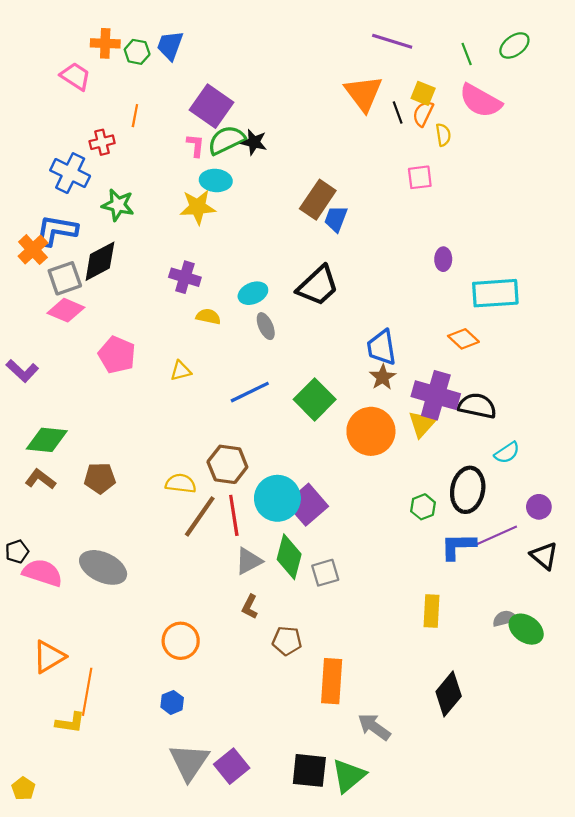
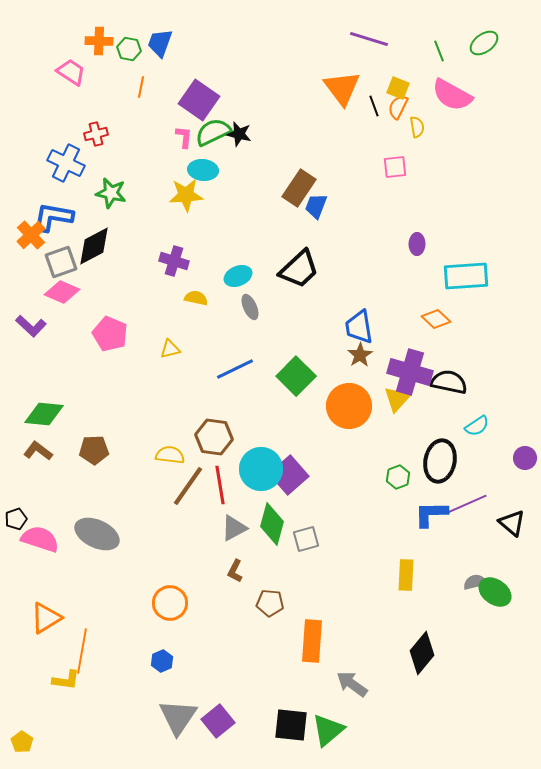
orange line: (135, 116) -> (141, 87), moved
purple L-shape: (22, 371) -> (31, 326), moved
purple circle: (539, 507) -> (525, 458), moved

